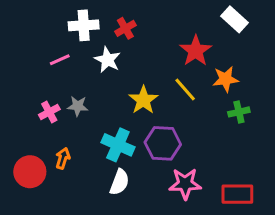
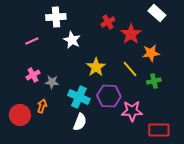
red cross: (125, 28) -> (108, 22), moved
pink line: (60, 60) -> (32, 41), moved
yellow line: (185, 90) -> (130, 69), moved
gray star: (78, 106) -> (52, 82), moved
green cross: (239, 112) -> (154, 81), moved
pink star: (185, 184) -> (132, 111), moved

